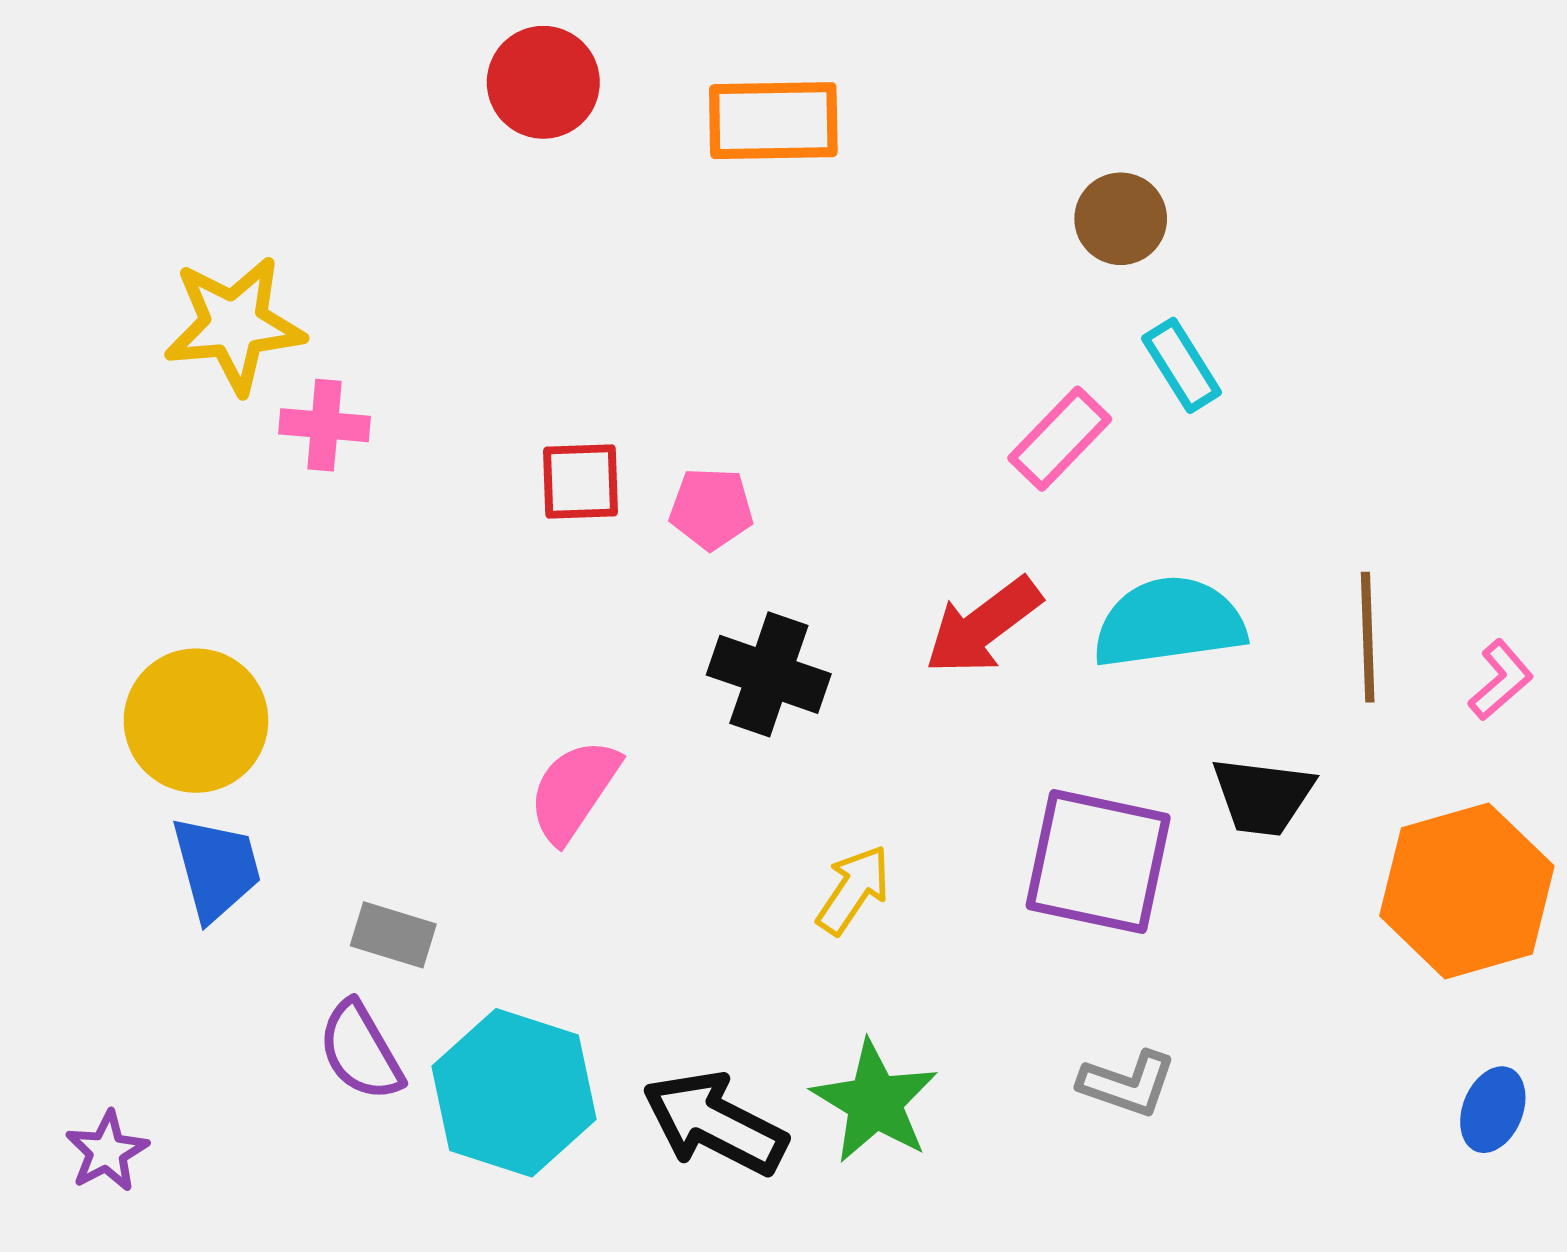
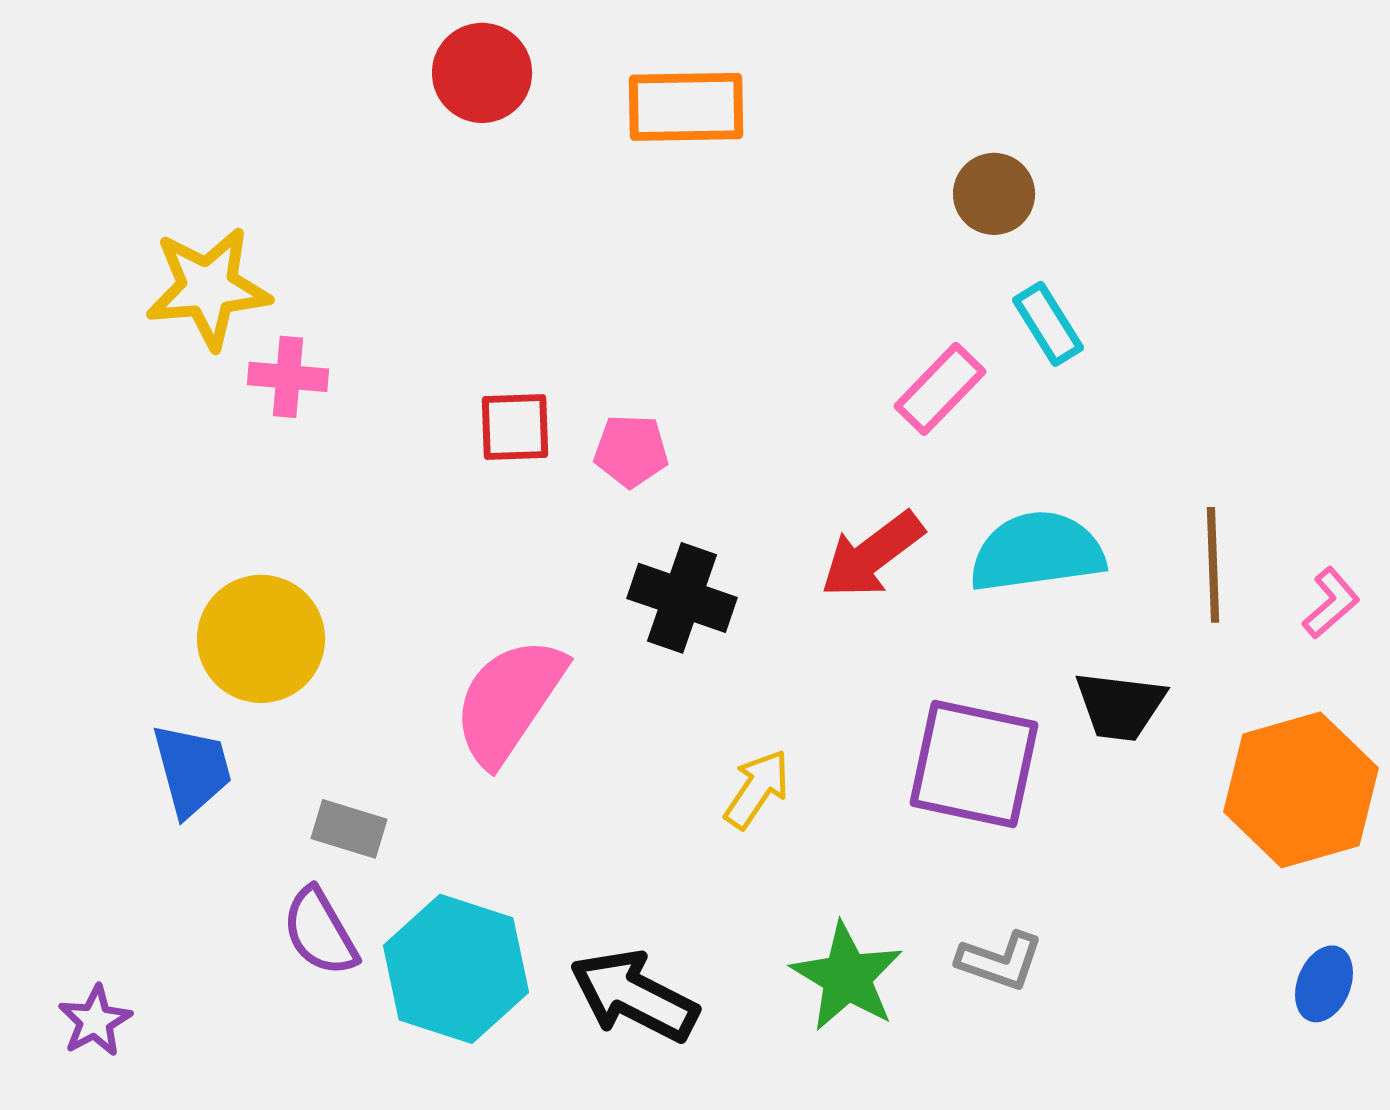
yellow circle: (196, 721) -> (261, 639), moved
pink semicircle: (574, 791) -> (509, 701), size x1.4
green star: (875, 1102) -> (847, 977), moved

